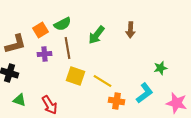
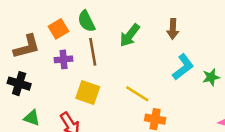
green semicircle: (62, 24) -> (86, 21), turned 90
yellow square: (76, 76) -> (88, 92), moved
cyan L-shape: (144, 93) -> (183, 67), moved

